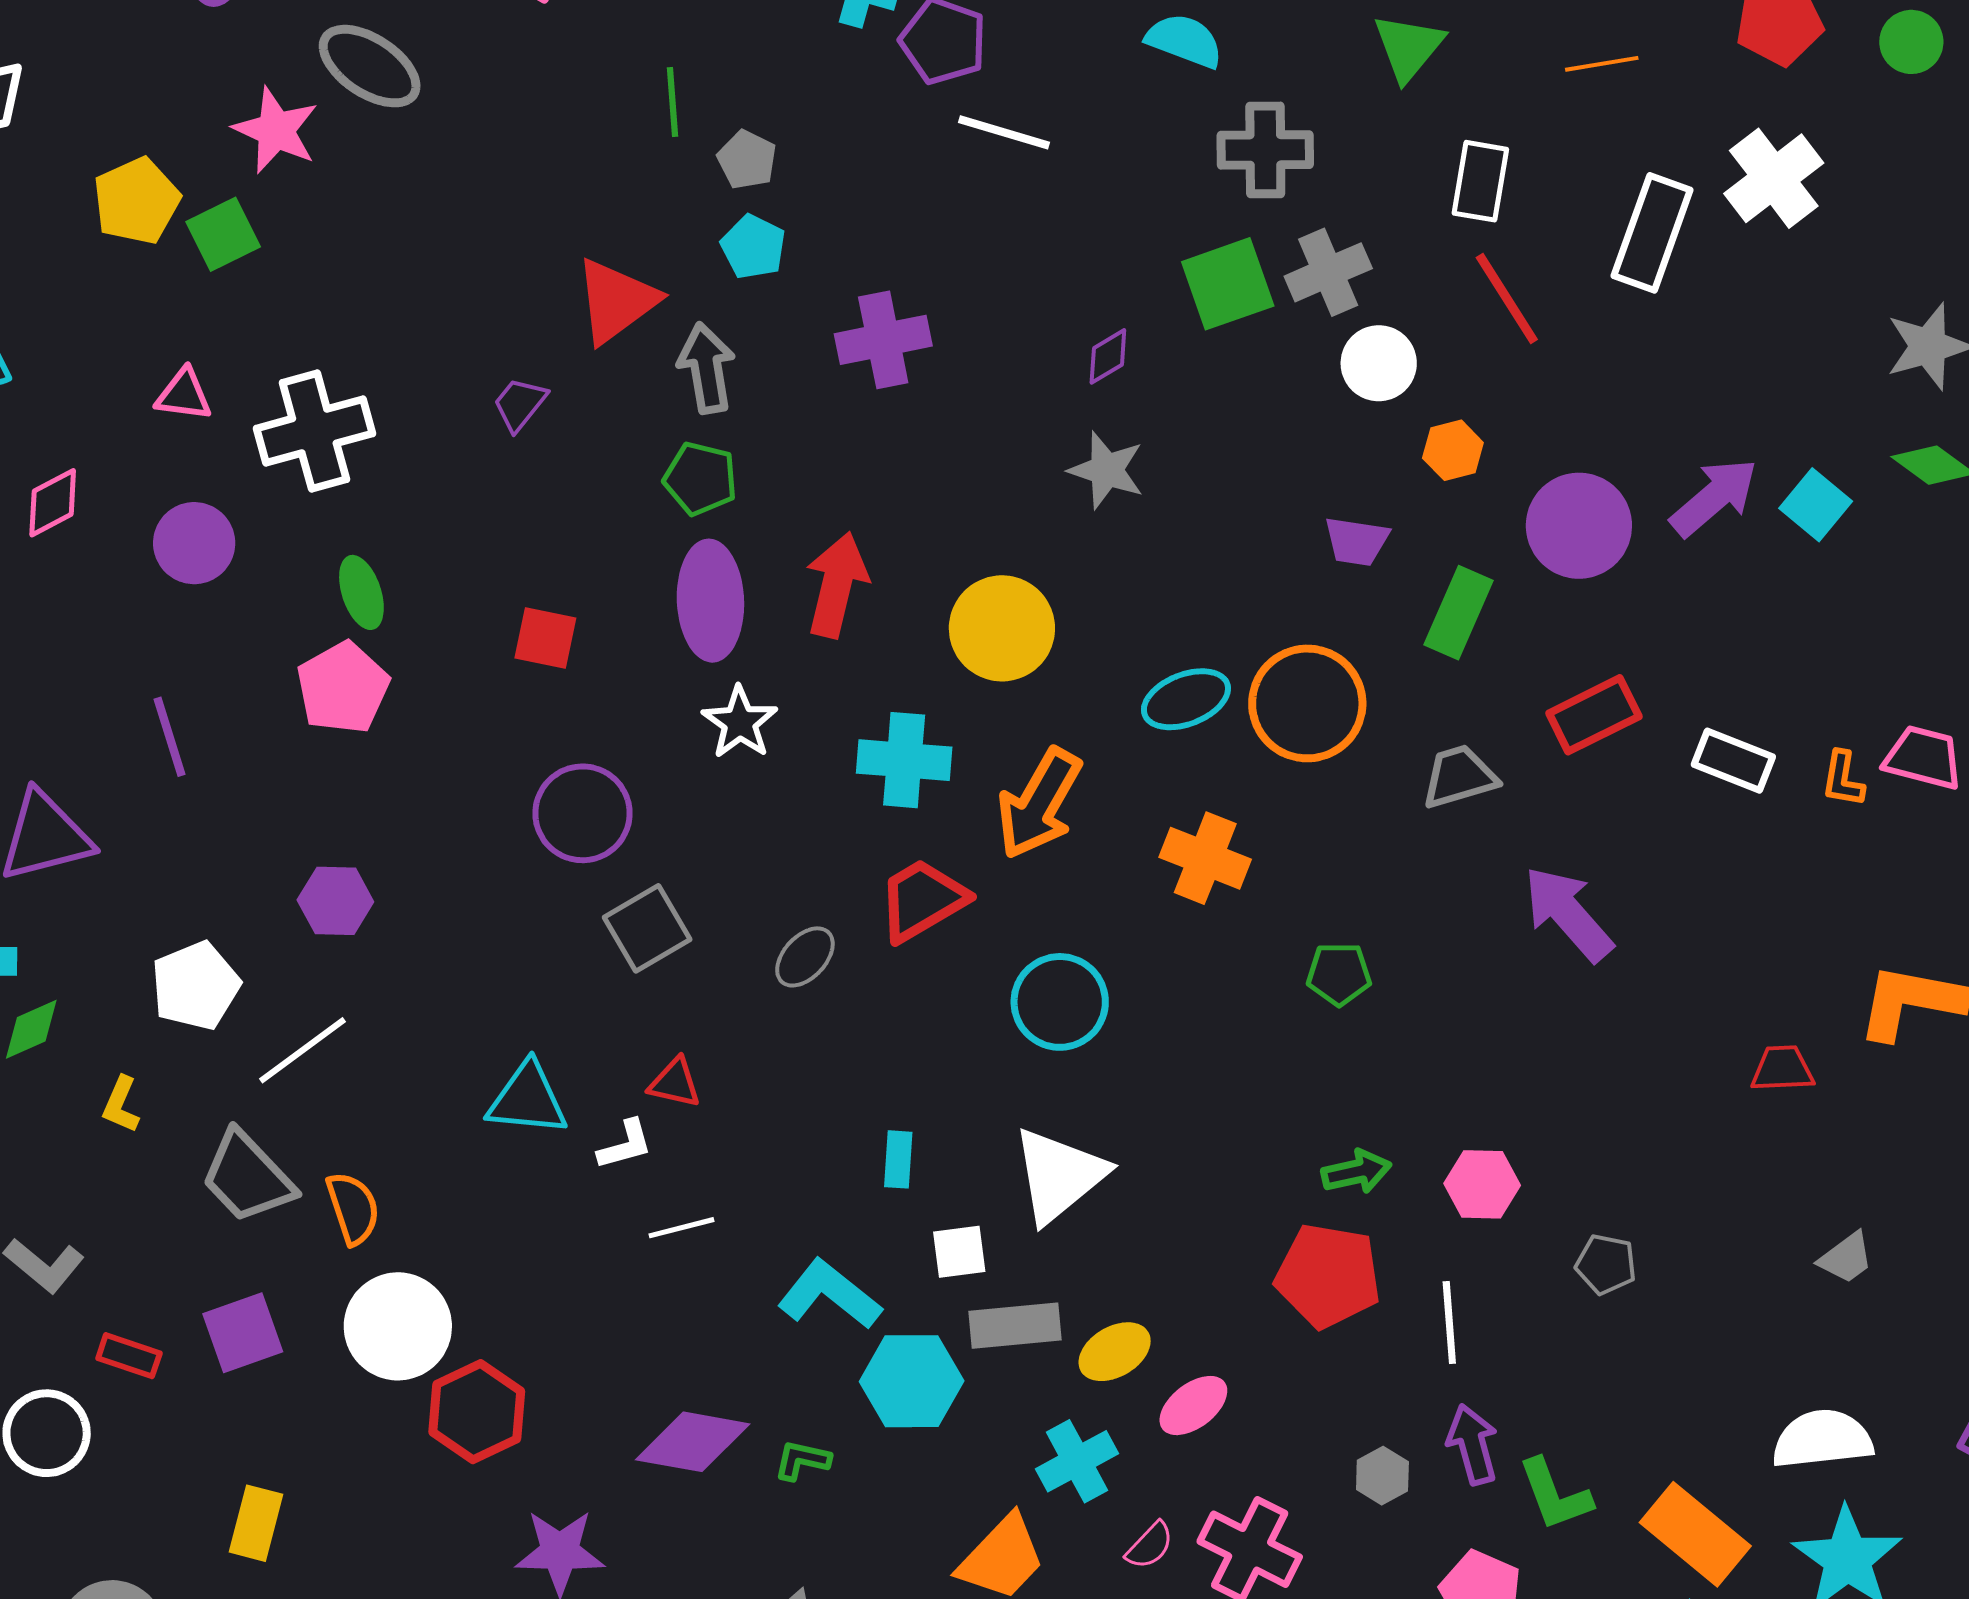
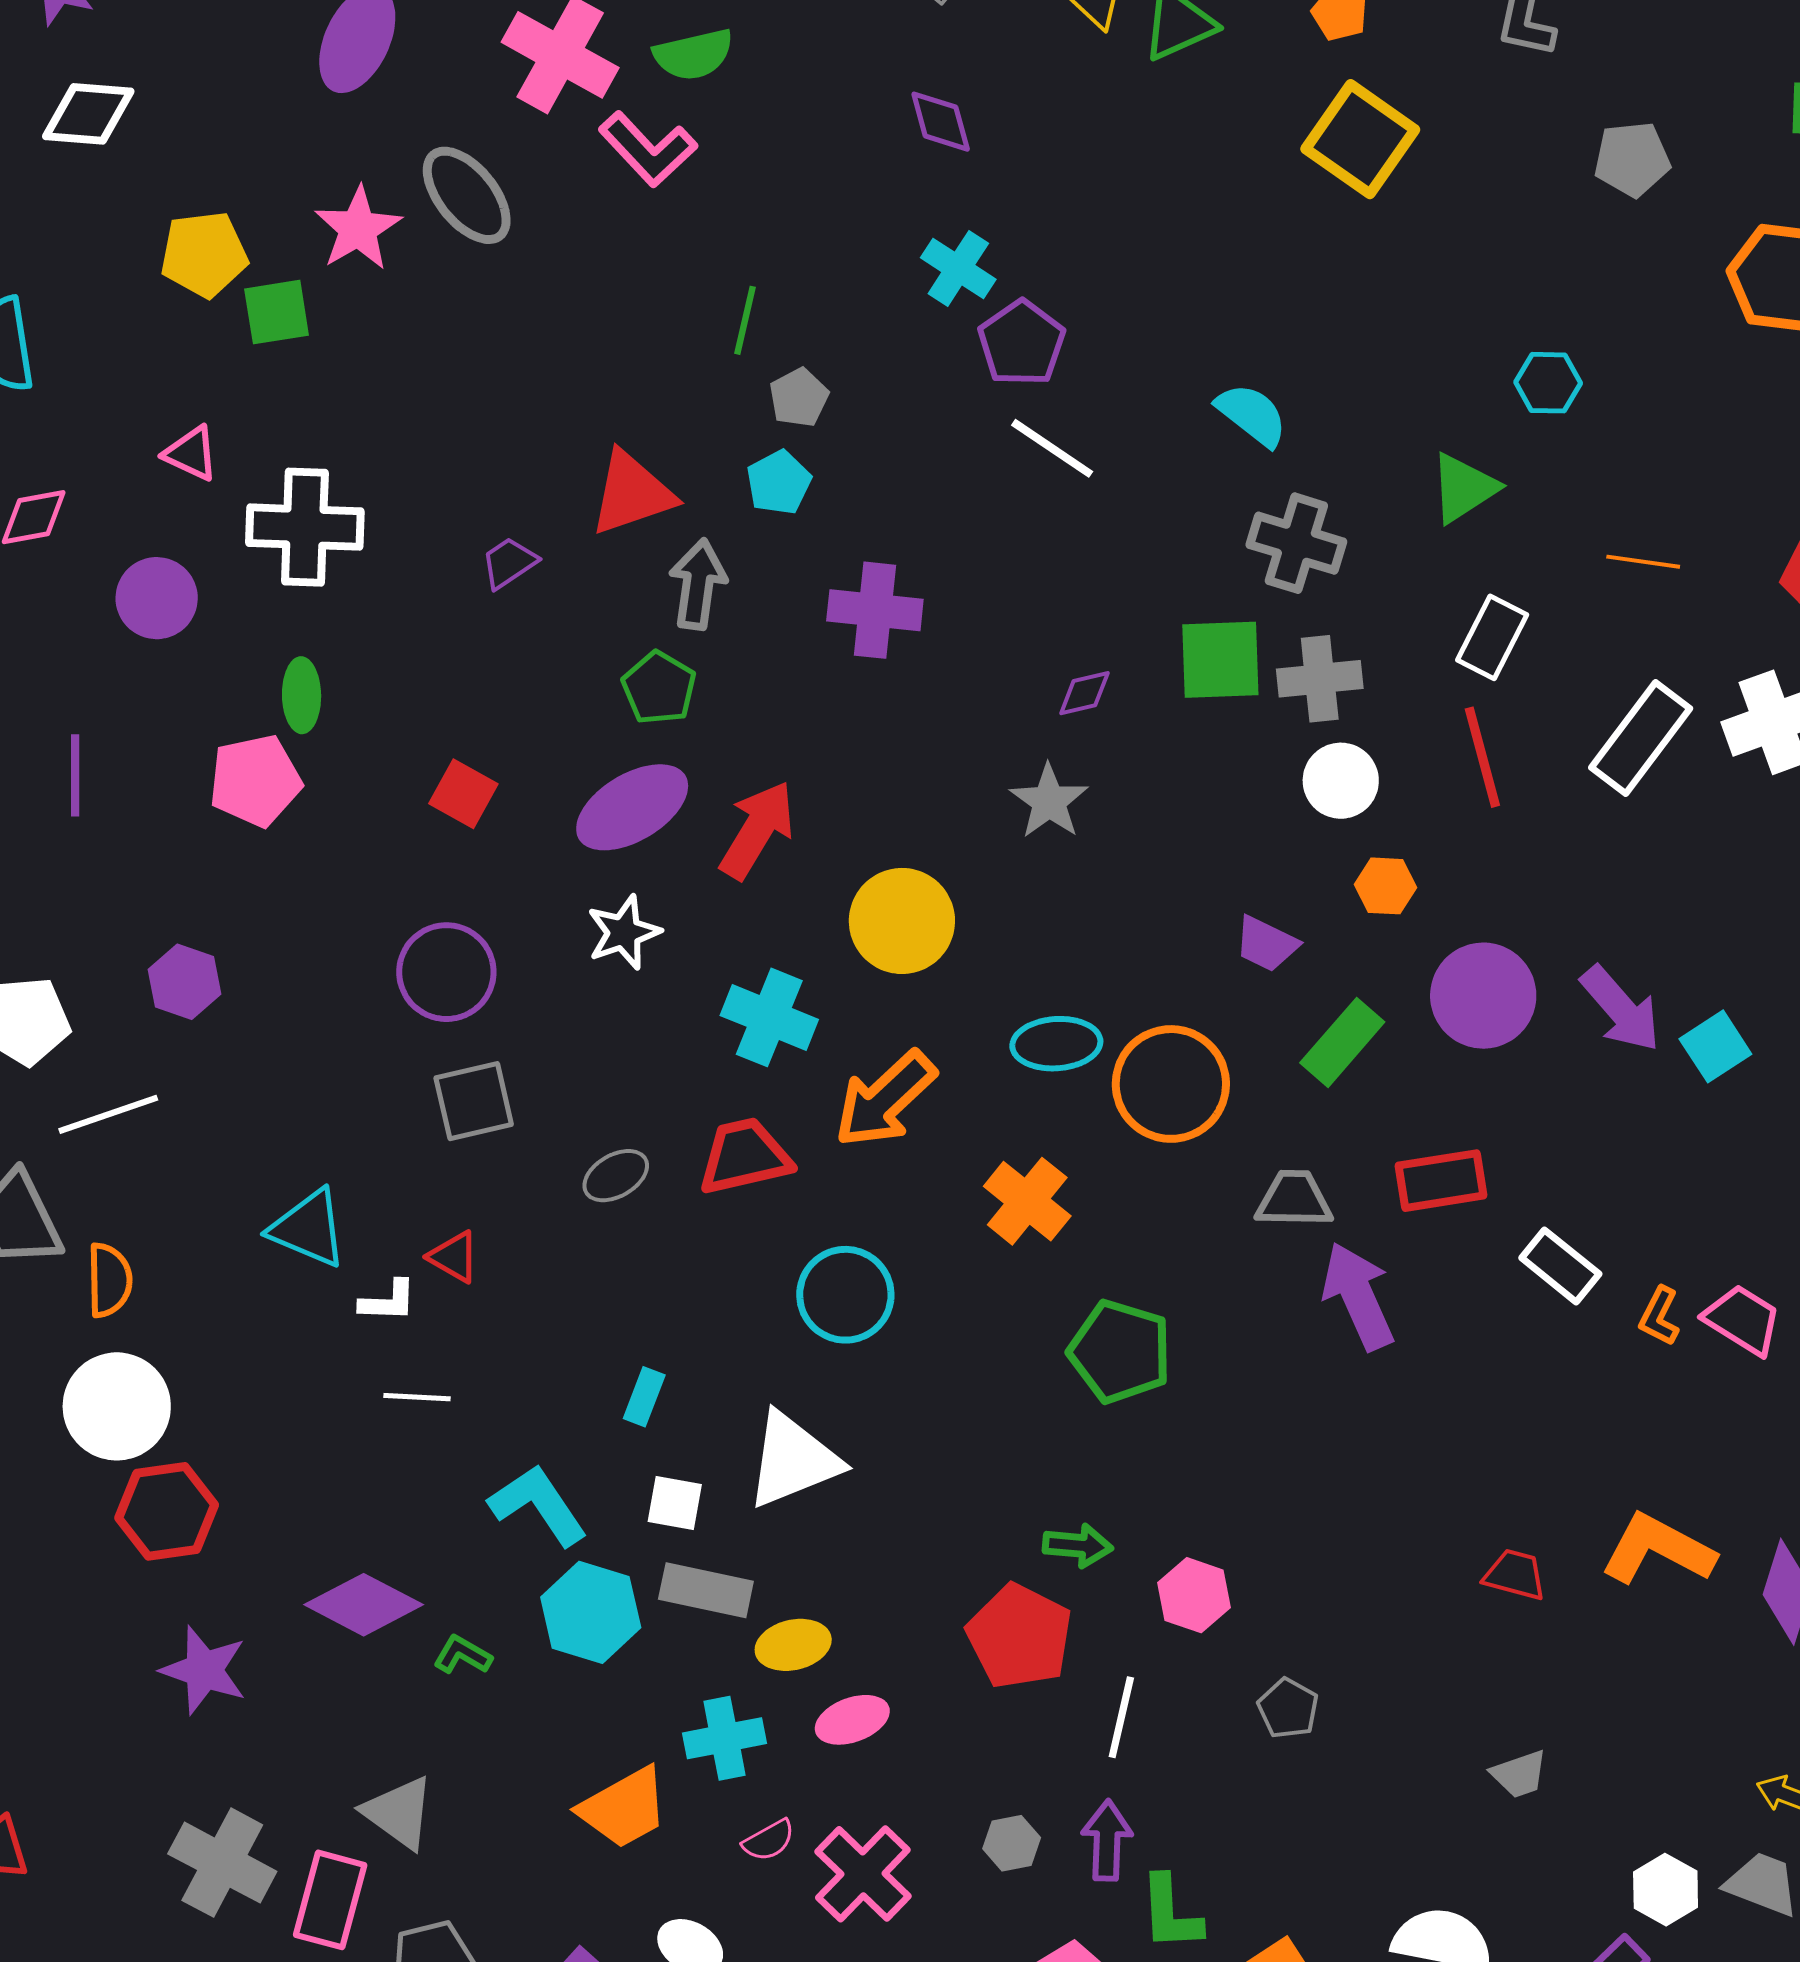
purple arrow: (1714, 497) -> (1621, 1009), turned 72
purple ellipse: (710, 601) -> (632, 807), turned 44
purple arrow: (1568, 914) -> (1358, 1296), moved
green pentagon: (1339, 974) -> (1120, 1352), size x1.6

